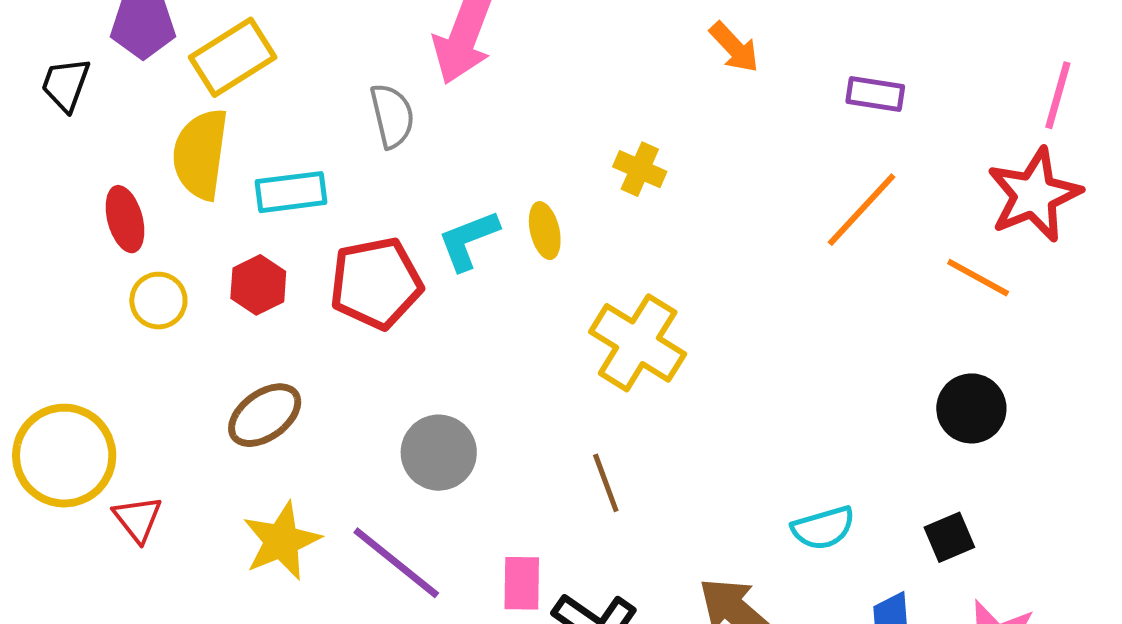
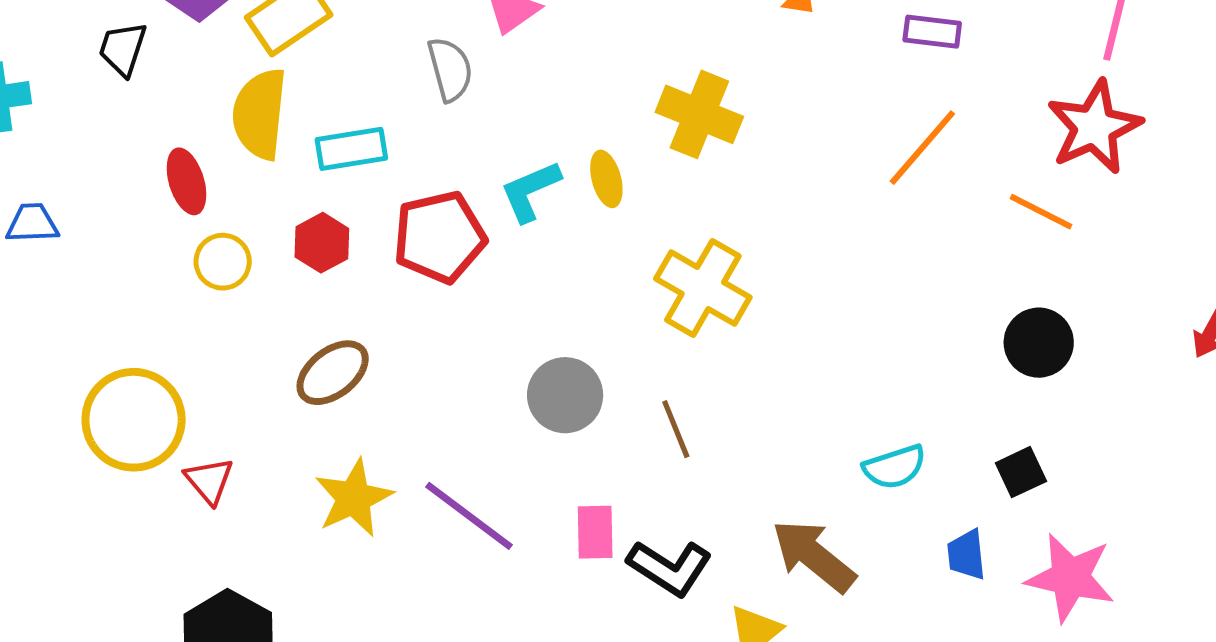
yellow cross: (640, 169) -> (699, 114), size x1.6
gray circle: (439, 453) -> (565, 395), moved

